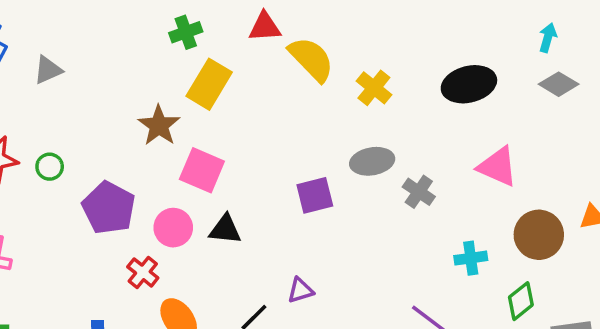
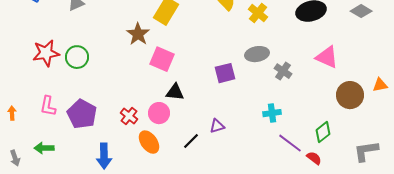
green circle: (50, 167) -> (77, 57), size x1.5
purple pentagon: (109, 208) -> (82, 114), moved
pink circle: (173, 228) -> (159, 113), moved
cyan cross: (471, 258) -> (272, 113), moved
green diamond: (521, 301) -> (323, 132), moved

